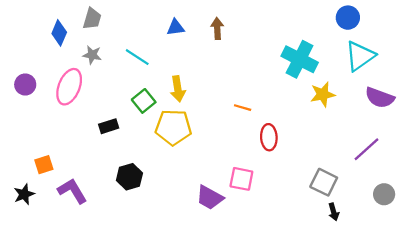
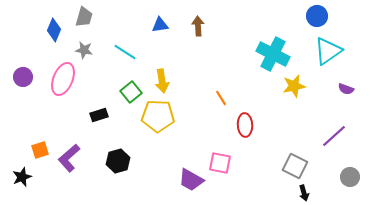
purple semicircle: (380, 98) -> (346, 89), size x0.6
orange line: (243, 108) -> (221, 98), turned 42
purple L-shape: (72, 191) -> (69, 158), moved, turned -100

